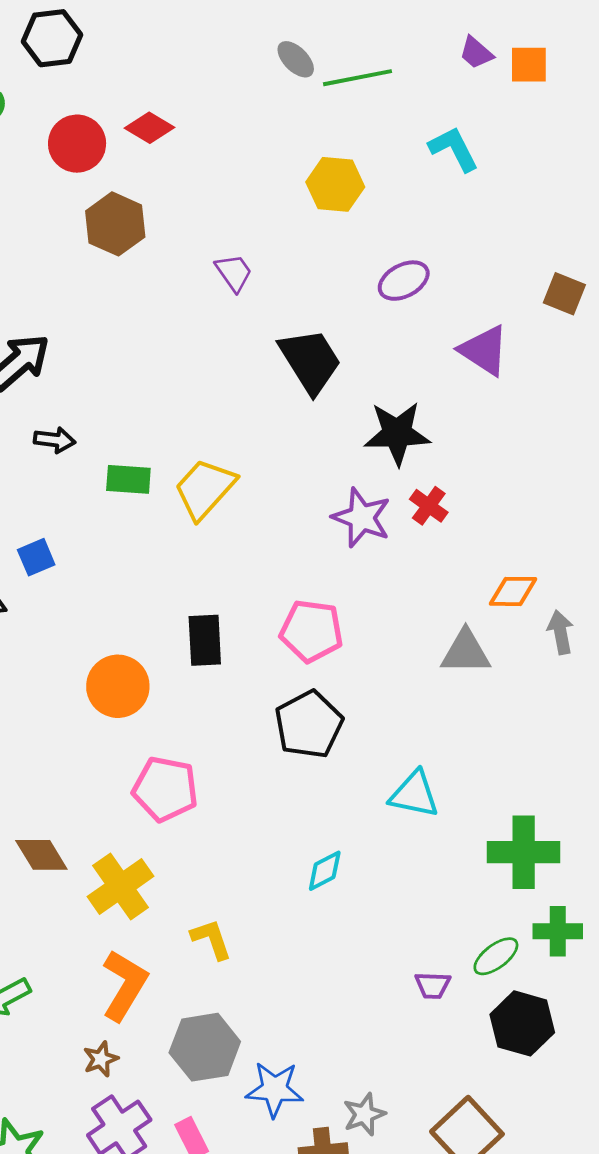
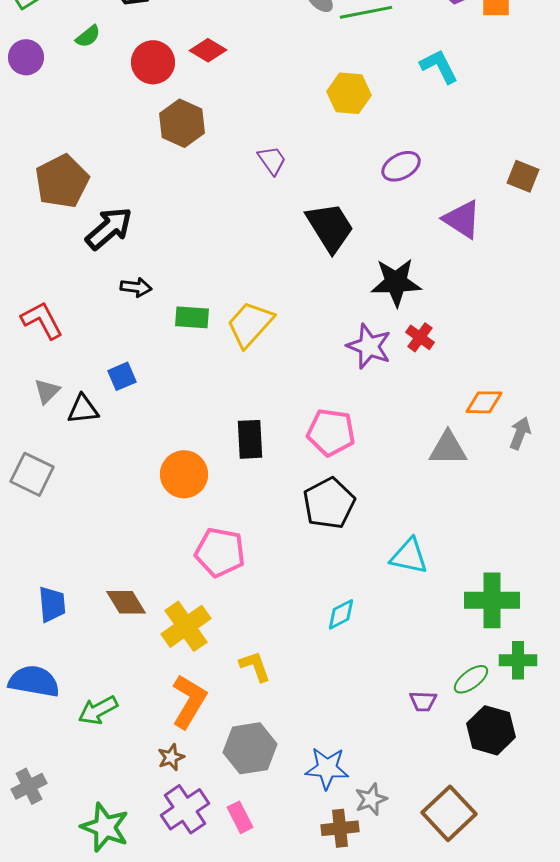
gray arrow: (560, 632) -> (520, 433), turned 32
blue star: (275, 1089) -> (327, 768), moved

